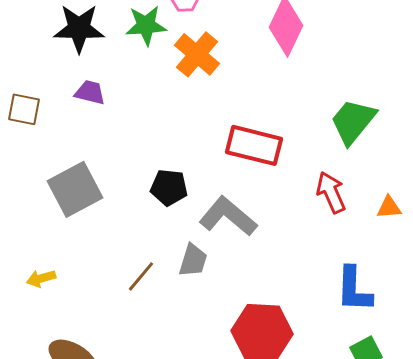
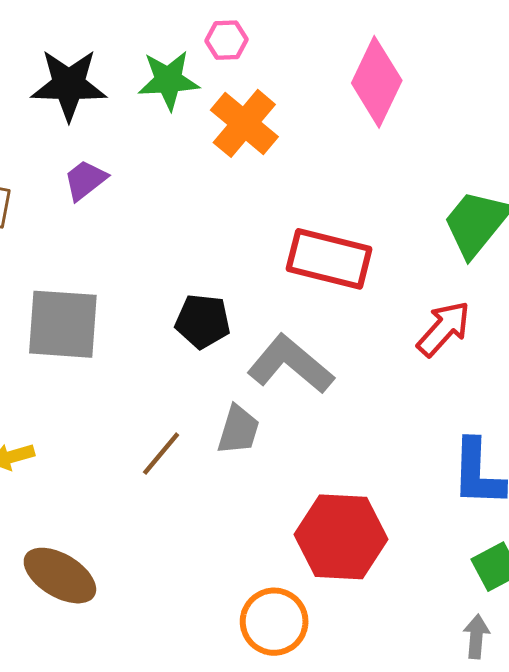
purple trapezoid: (90, 92) -> (85, 180), turned -52
gray square: (75, 189) -> (63, 324), turned 32
red arrow: (331, 192) -> (444, 329), turned 66

